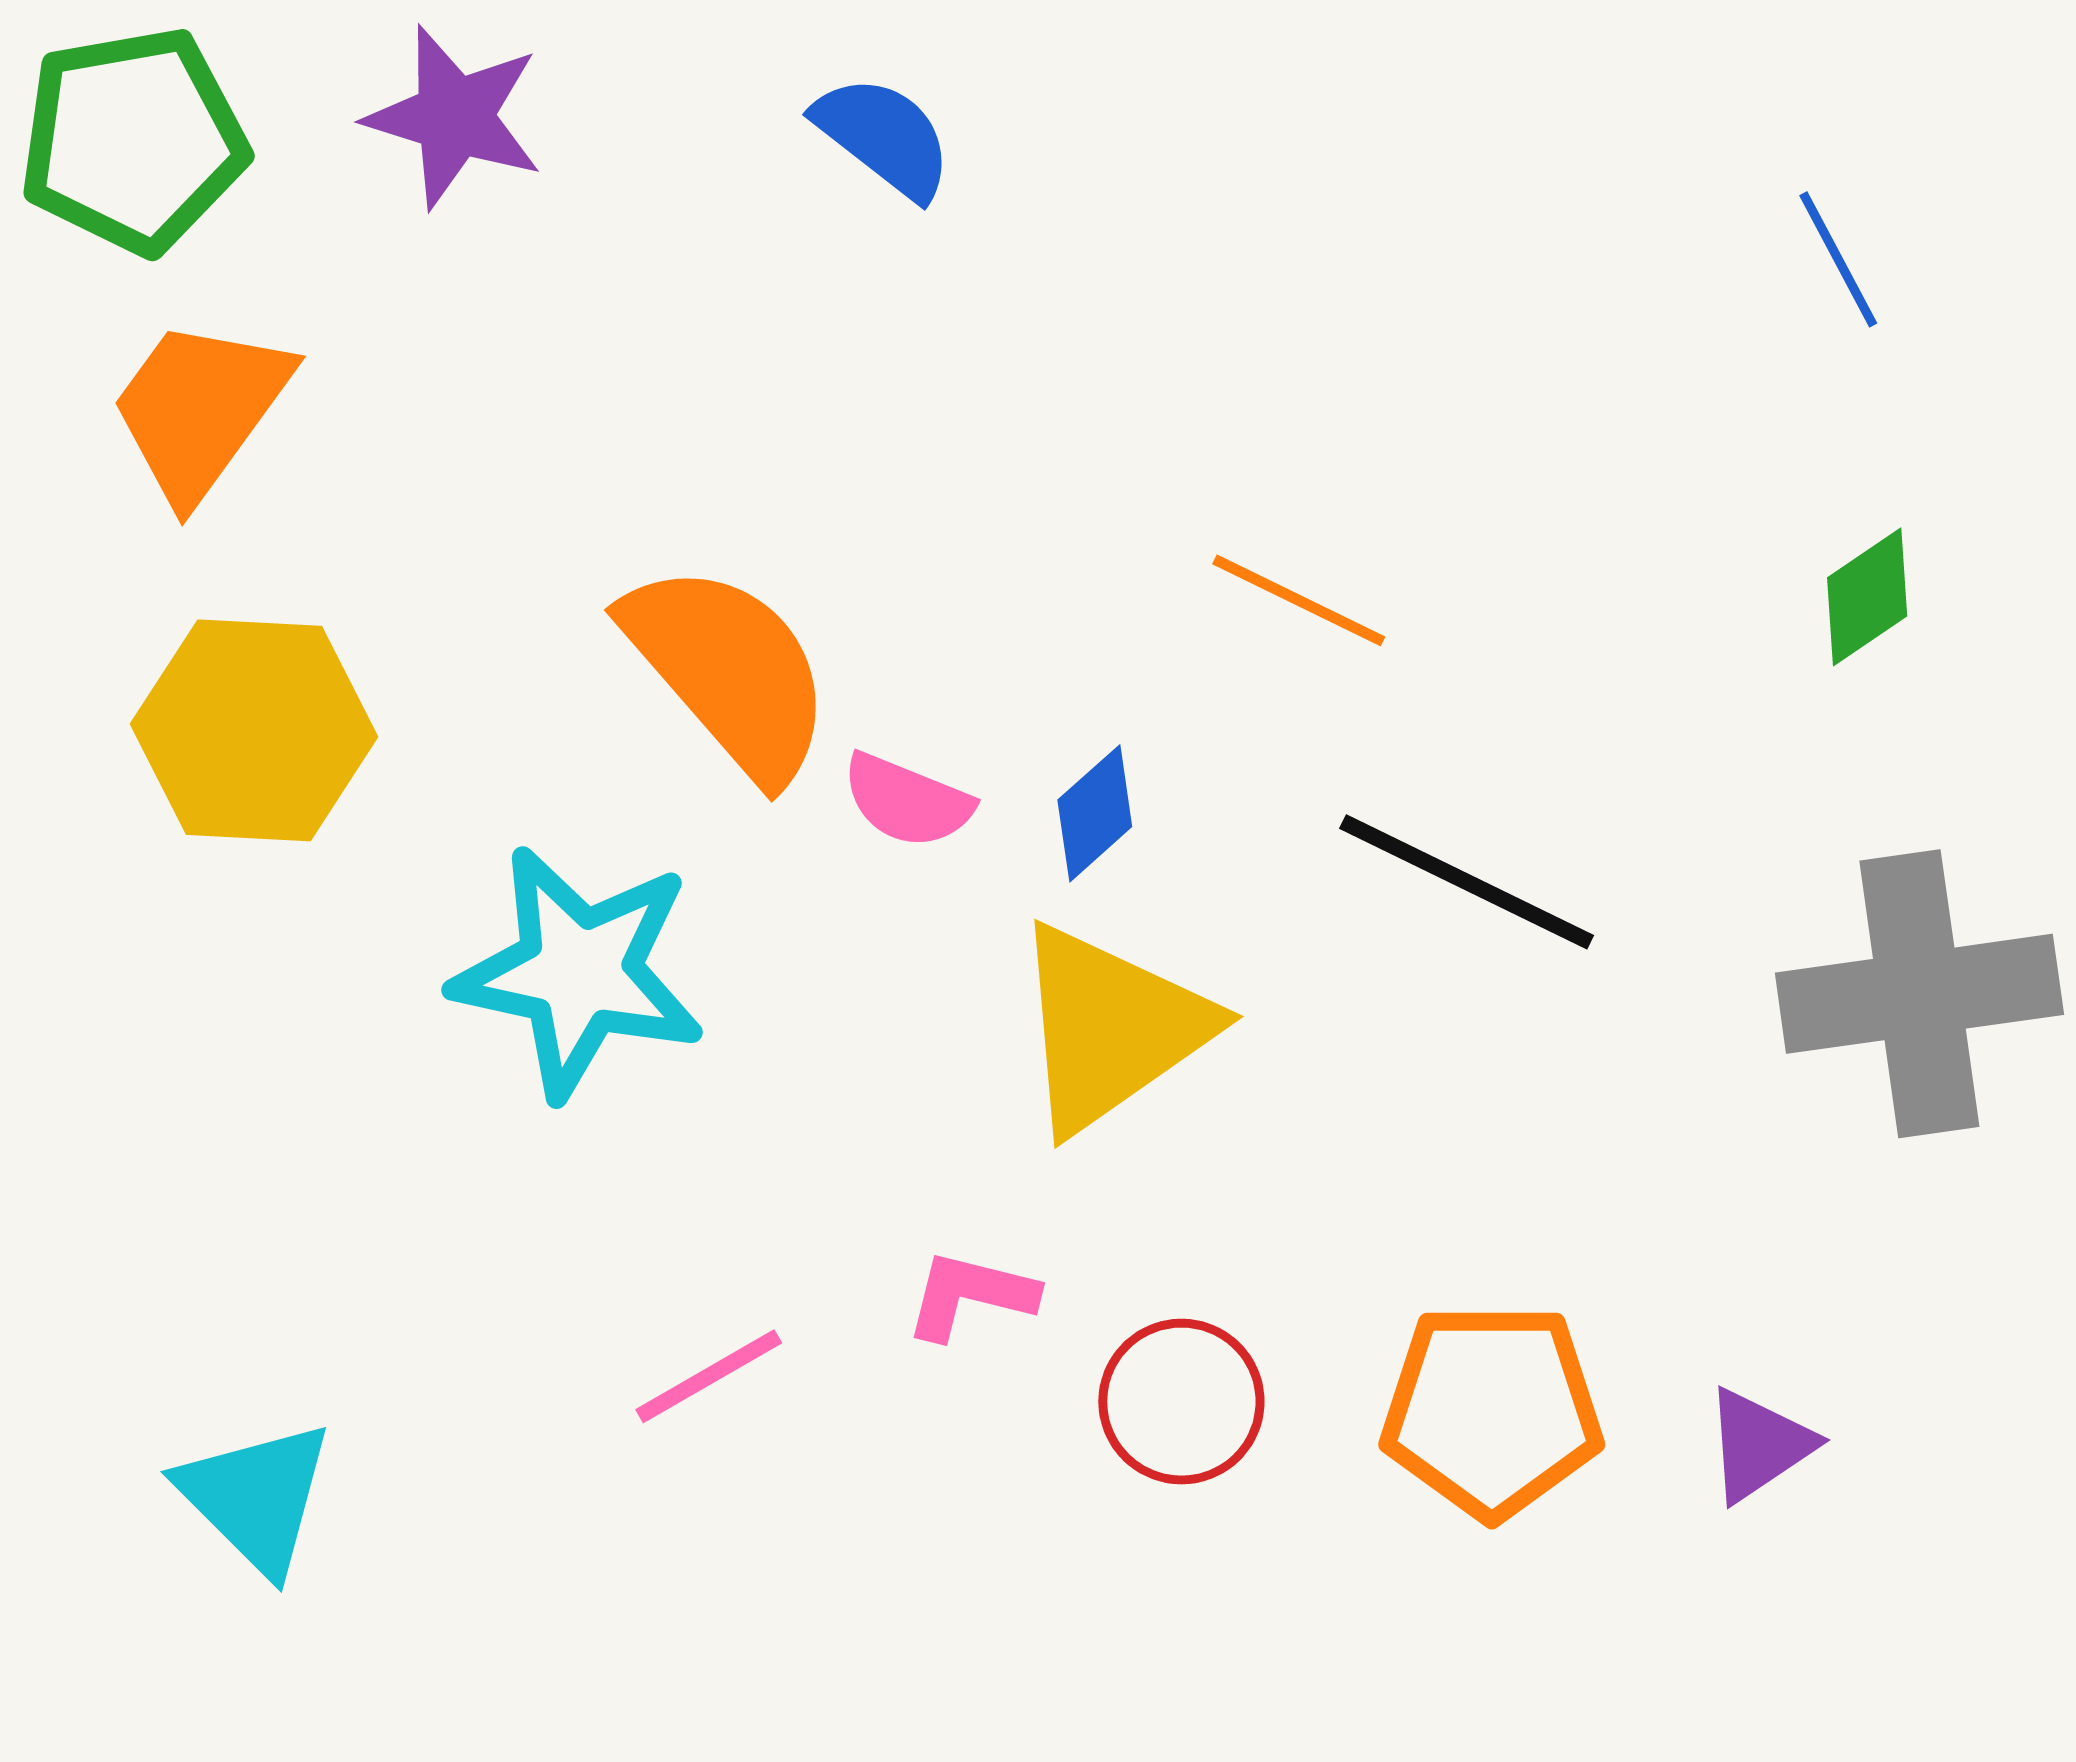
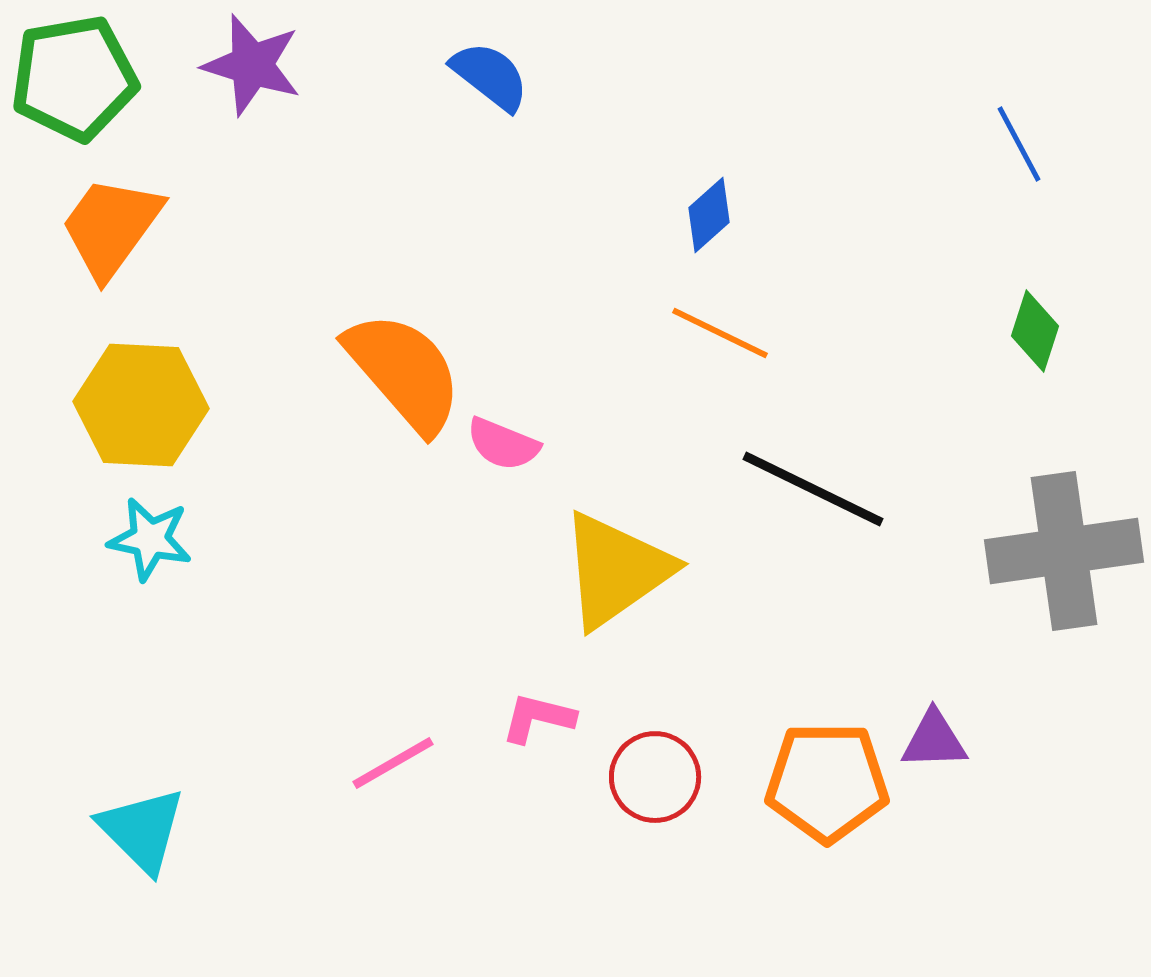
green diamond: (1867, 597) -> (1035, 331), turned -38
blue diamond: (1095, 813) -> (709, 215), moved
cyan star: (579, 972) -> (150, 539), moved, size x0.6
purple triangle: (1759, 1445) -> (934, 740), moved, turned 32

